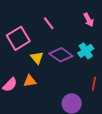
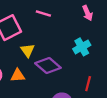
pink line: (49, 23) -> (43, 14), turned -40
purple diamond: (61, 55) -> (48, 65), moved

